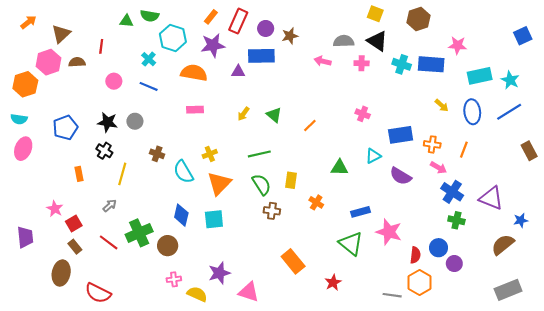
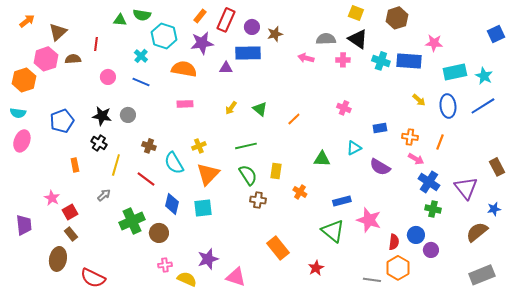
blue rectangle: (401, 135) -> (380, 128), size x0.6
brown rectangle: (529, 151) -> (497, 167), moved
purple triangle: (491, 198) -> (466, 188), turned 30
red line: (109, 242) -> (146, 179), moved

